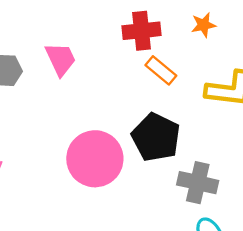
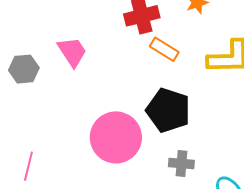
gray cross: (198, 183) -> (181, 164), moved, size x0.7

